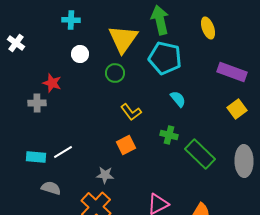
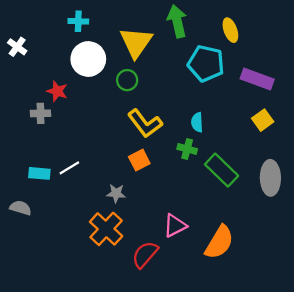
white circle: (80, 54) -> (88, 59), size x1.8
cyan pentagon: (165, 58) -> (206, 63), moved
cyan semicircle: (178, 99) -> (197, 122), moved, turned -144
yellow L-shape: (131, 112) -> (145, 123), size x1.5
gray semicircle: (51, 188) -> (21, 208), moved

